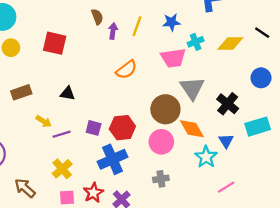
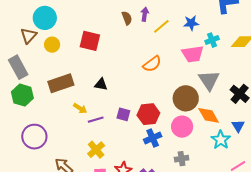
yellow line: (137, 26) -> (161, 26), turned 30
purple arrow: (113, 31) -> (145, 14), moved
brown rectangle: (21, 92) -> (61, 83), size x1.4
blue cross: (113, 159) -> (153, 138), moved, size x0.7

